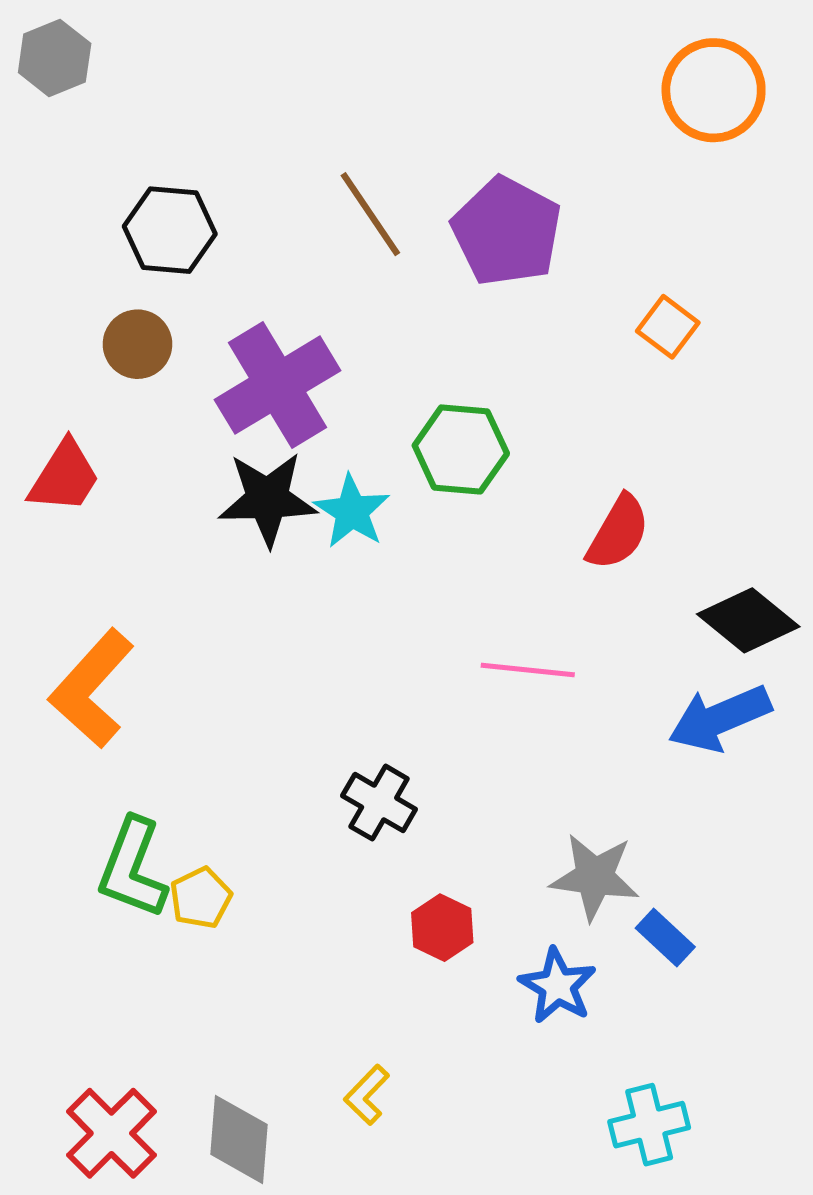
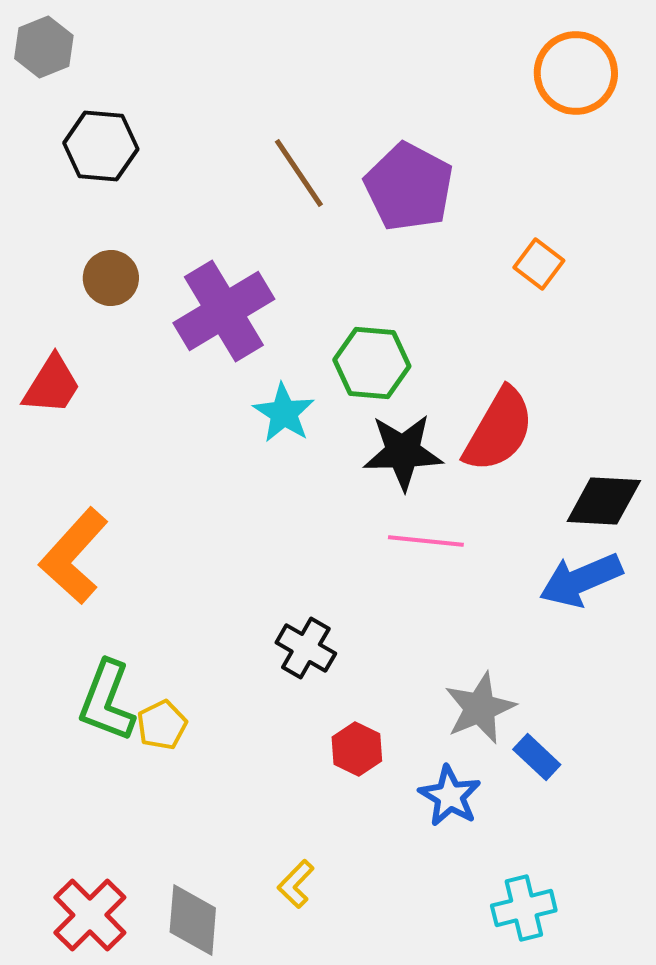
black hexagon: (170, 230) -> (101, 146), moved
black star: (268, 499) -> (403, 452), moved
red semicircle: (618, 532) -> (499, 430), size x1.4
black diamond: (748, 620) -> (604, 501), turned -36
gray star: (595, 877) -> (480, 708), turned -30

